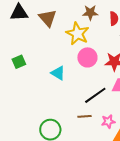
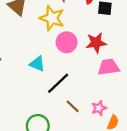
black line: (95, 95) -> (58, 83), moved
brown line: (85, 116) -> (73, 106), turned 56

